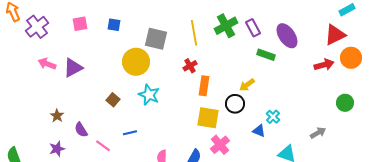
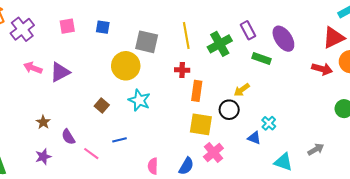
green cross: (226, 26) -> (220, 44), moved
red arrow: (324, 65) -> (322, 69), turned 30
red cross: (190, 66) -> (182, 70), turned 32
gray arrow: (318, 133) -> (316, 149), moved

